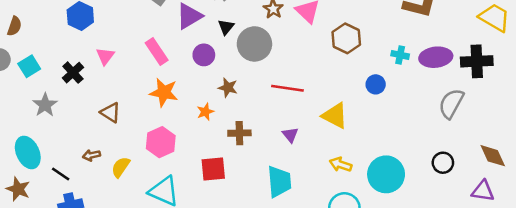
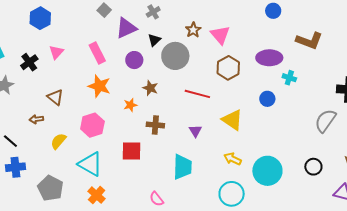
brown hexagon: (346, 38) -> (228, 68), moved
purple ellipse: (436, 57) -> (269, 58), moved
brown arrow: (91, 155) -> (36, 119), moved

